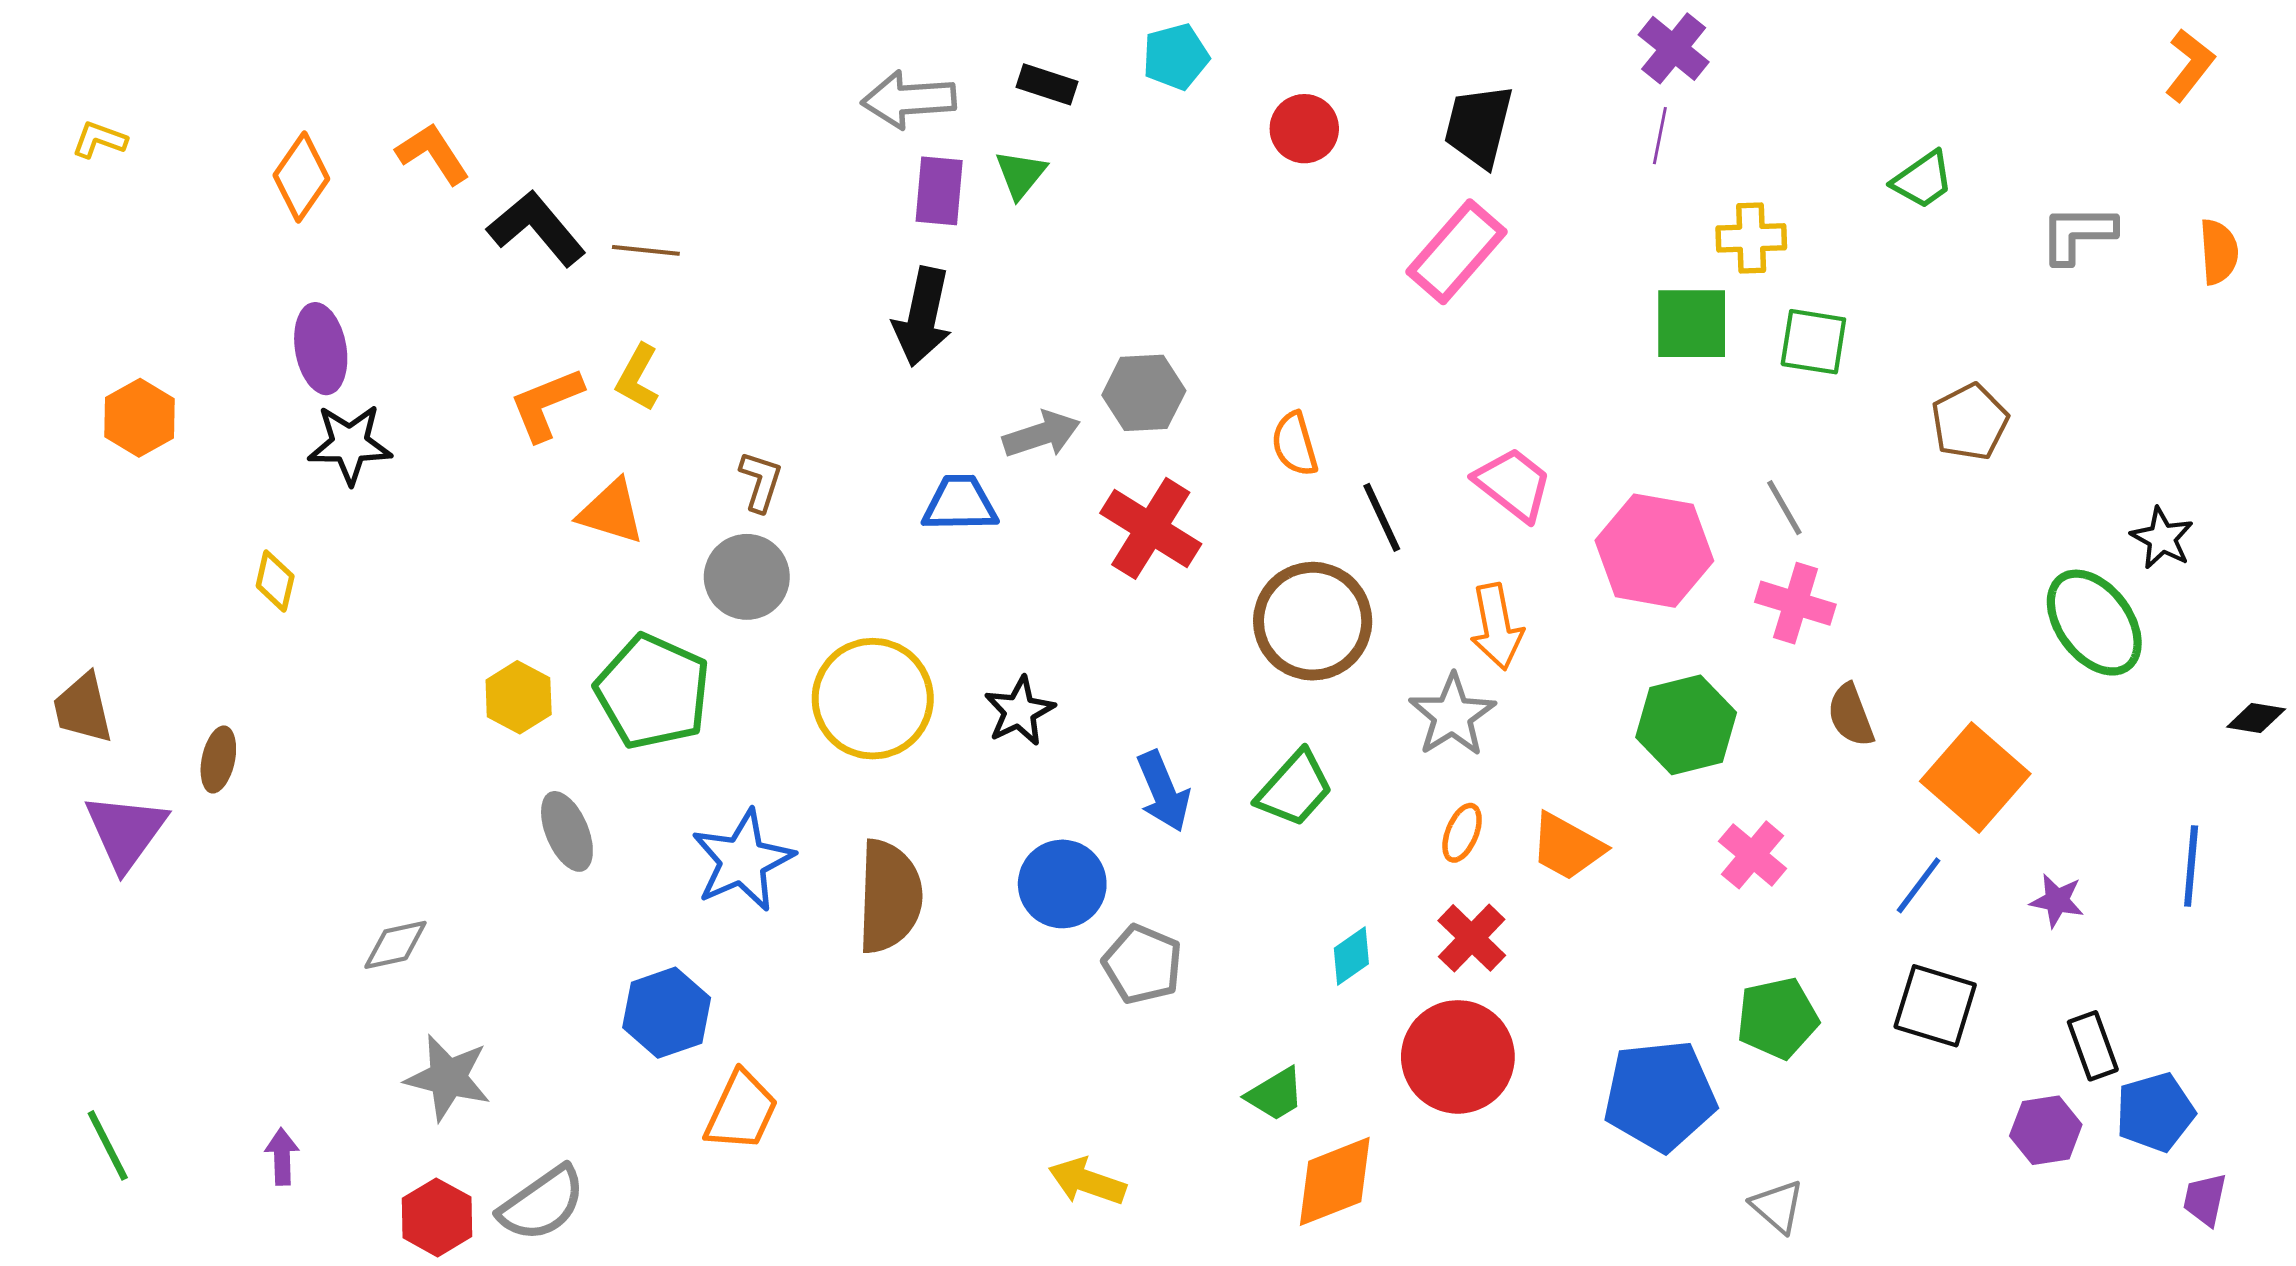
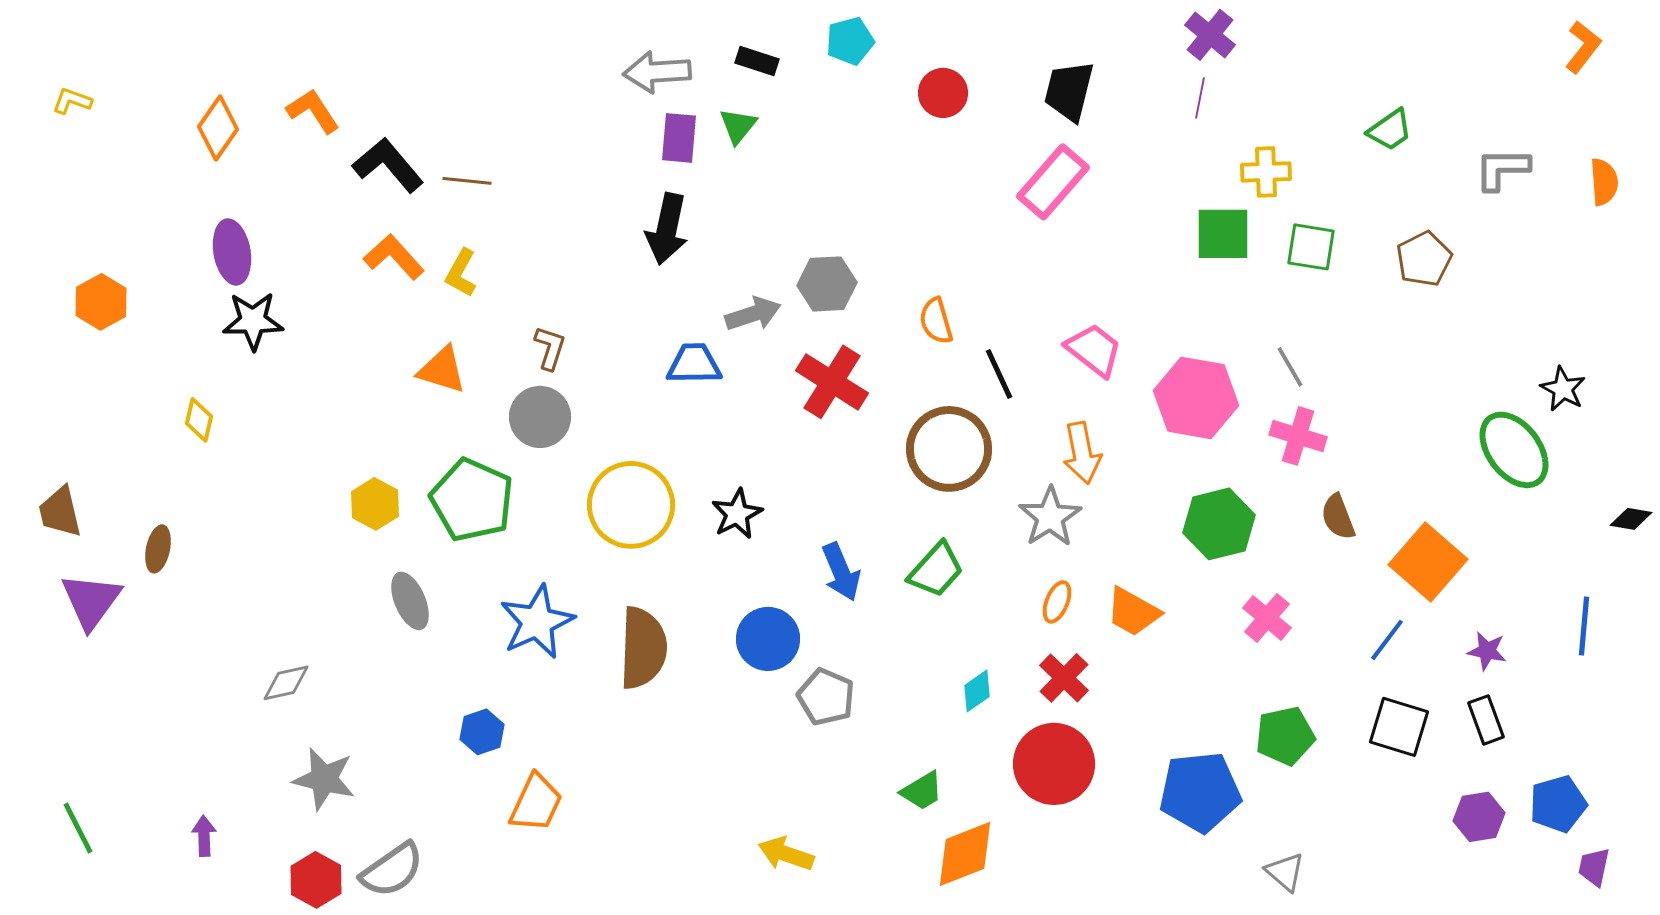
orange L-shape: (546, 404) -> (394, 257), moved, turned 70
brown pentagon: (1970, 422) -> (1424, 259), moved
blue hexagon: (667, 1013) -> (482, 732), size x0.7
black rectangle: (2093, 1046) -> (1486, 720), moved

